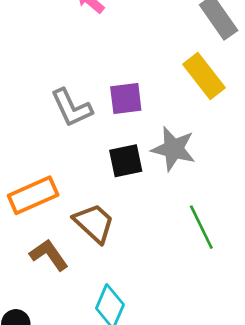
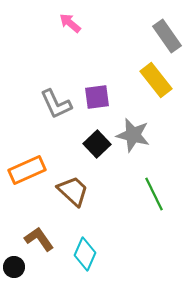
black square: (126, 161) -> (97, 144), turned -32
brown L-shape: (49, 255) -> (39, 239), moved

